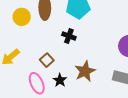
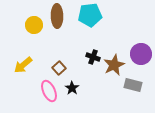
black cross: (69, 36) -> (93, 57), moved
brown star: (85, 71) -> (114, 65), moved

